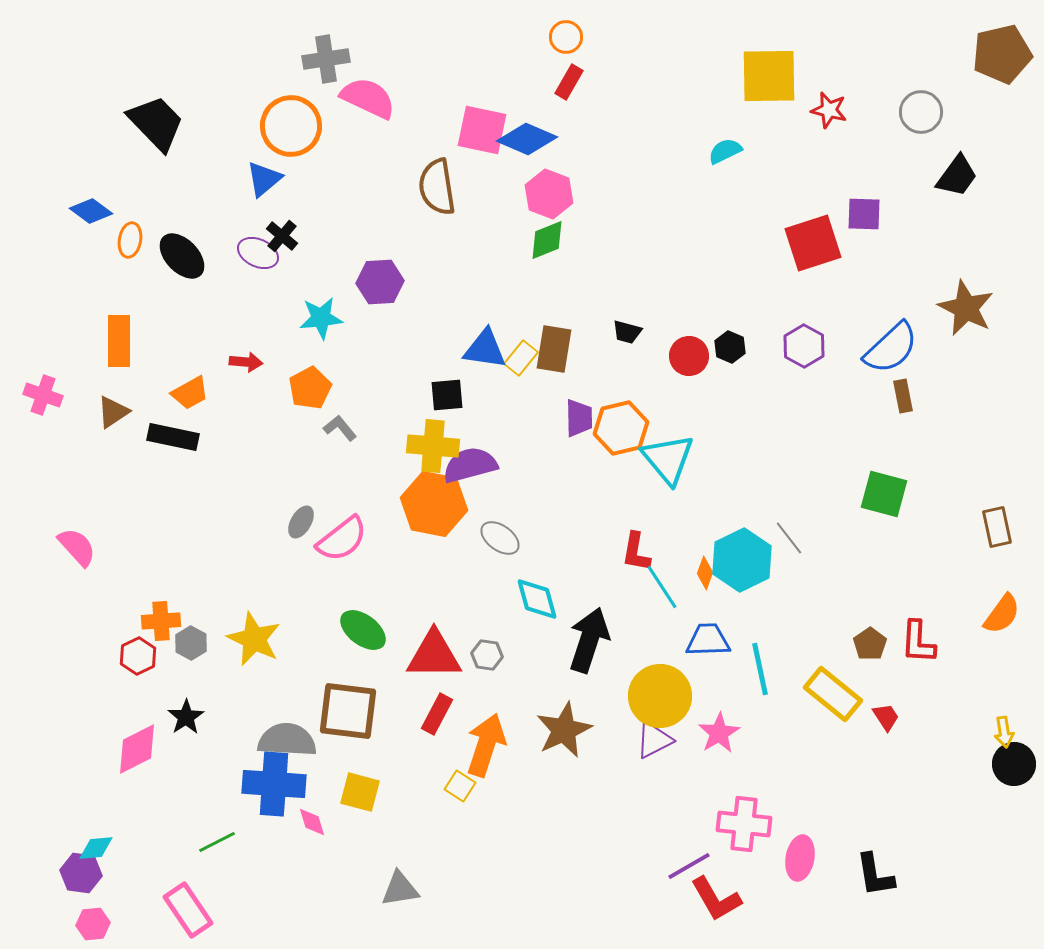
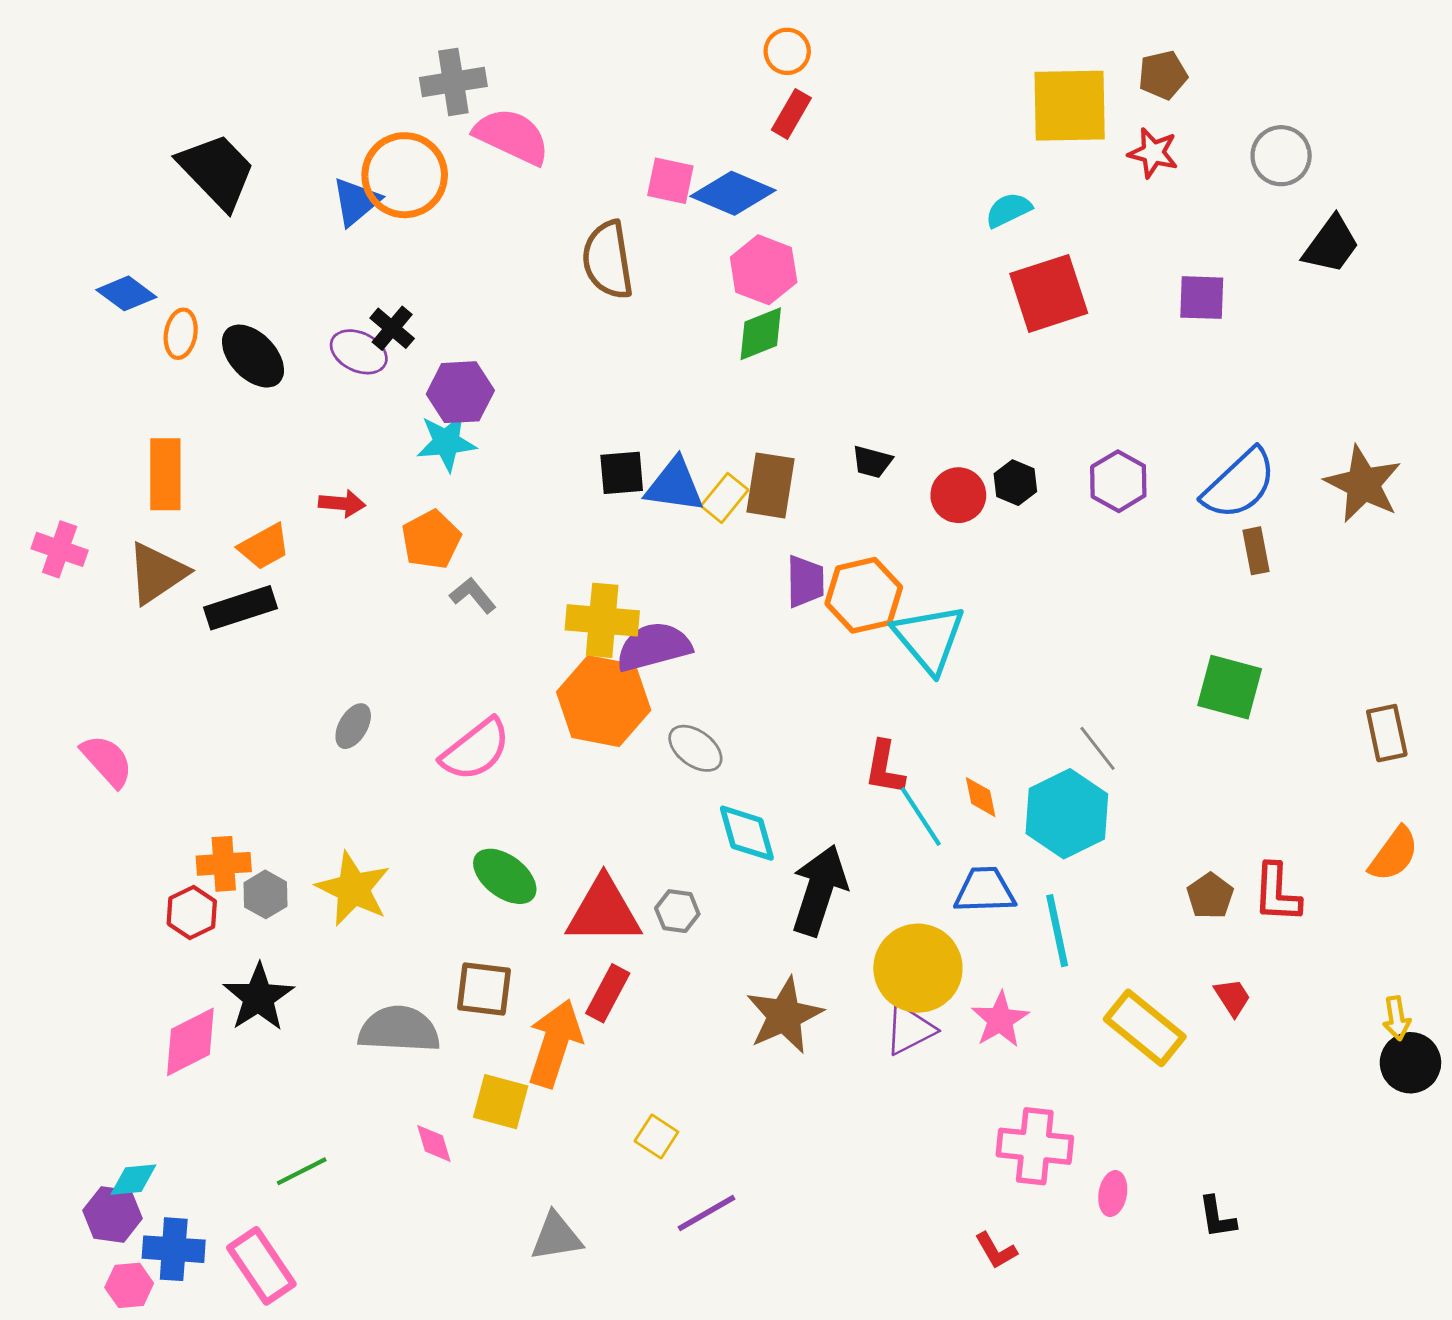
brown pentagon: (1002, 54) -> (1163, 75), moved, size x0.6
pink square: (482, 130) -> (670, 181), size x0.7
blue triangle: (264, 179) -> (356, 202), moved
red square: (813, 243) -> (1049, 293), moved
purple hexagon: (380, 282) -> (460, 392), moved
brown star: (966, 308) -> (1363, 484), moved
black square: (447, 395) -> (622, 473), moved
brown triangle: (113, 412) -> (157, 573), size x1.4
black rectangle: (173, 437) -> (240, 608), turned -30
gray ellipse: (301, 522) -> (353, 726), moved
cyan hexagon: (742, 560) -> (1067, 814), moved
orange diamond: (705, 573) -> (981, 797), turned -32
yellow rectangle: (833, 694) -> (1145, 1028), moved
brown square: (348, 711) -> (484, 989), size x0.7
black star: (186, 717) -> (259, 997), size x1.4
orange arrow: (486, 745) -> (555, 1043), moved
blue cross: (274, 784) -> (174, 1249), moved, size x0.7
yellow square: (460, 786) -> (656, 1136), moved
pink ellipse: (800, 858) -> (1113, 1194), size x0.7
purple line: (689, 866) -> (707, 1213), moved
black L-shape: (875, 875) -> (1217, 1217), size x0.7
red L-shape: (716, 899) -> (996, 1251), size x0.6

